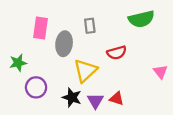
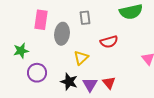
yellow triangle: (85, 71) -> (81, 58), size x0.7
red triangle: (117, 99) -> (109, 83), turned 32

